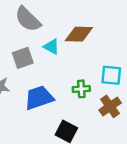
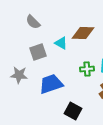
gray semicircle: (28, 19) -> (33, 22), moved, size x0.7
green cross: (81, 89) -> (87, 69), moved

